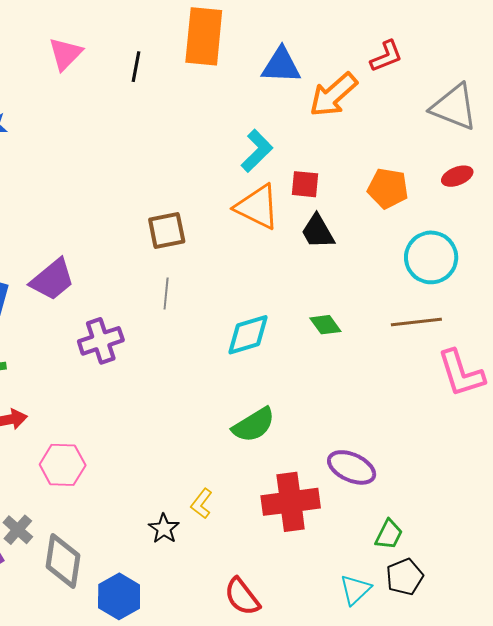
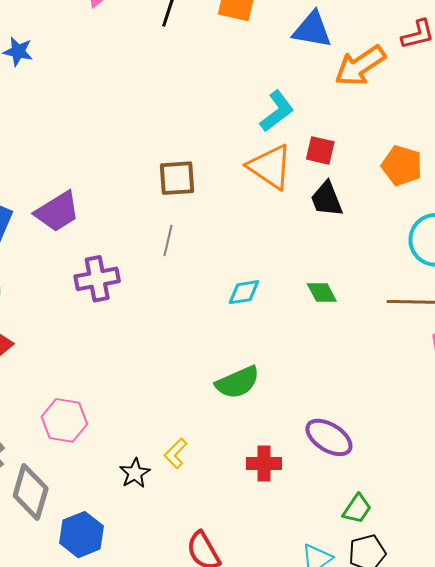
cyan diamond: (248, 335) -> (244, 292), size x0.7
pink hexagon: (63, 465) -> (64, 420), moved
red cross: (291, 502) -> (264, 464), size x0.6

